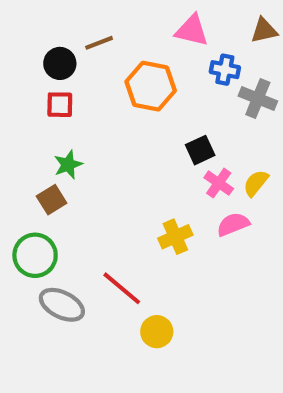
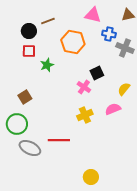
green star: (68, 165) -> (47, 65), moved
pink cross: (219, 183) -> (84, 87), moved
red line: (122, 288) -> (59, 140), turned -40
yellow circle: (157, 332) -> (91, 177), moved

